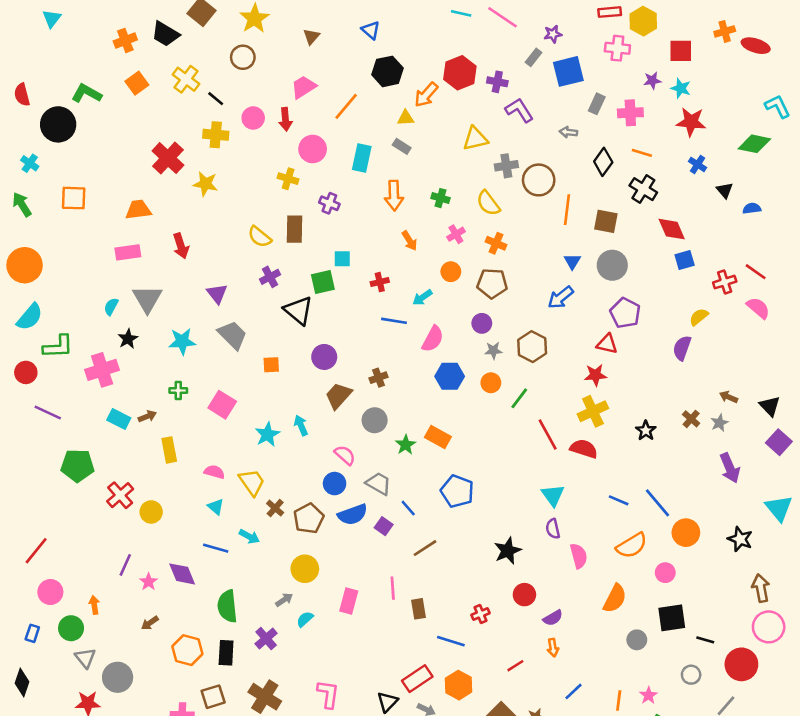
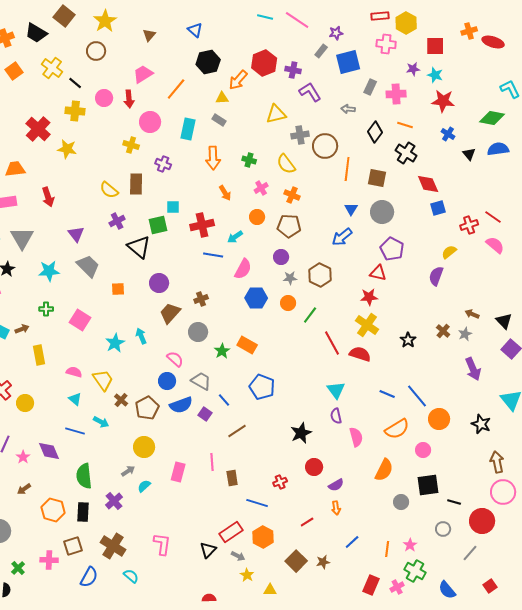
blue semicircle: (752, 208) -> (498, 149), moved, size x1.5
red cross: (380, 282) -> (202, 225), size x1.6
yellow cross: (593, 411) -> (367, 325), turned -30

